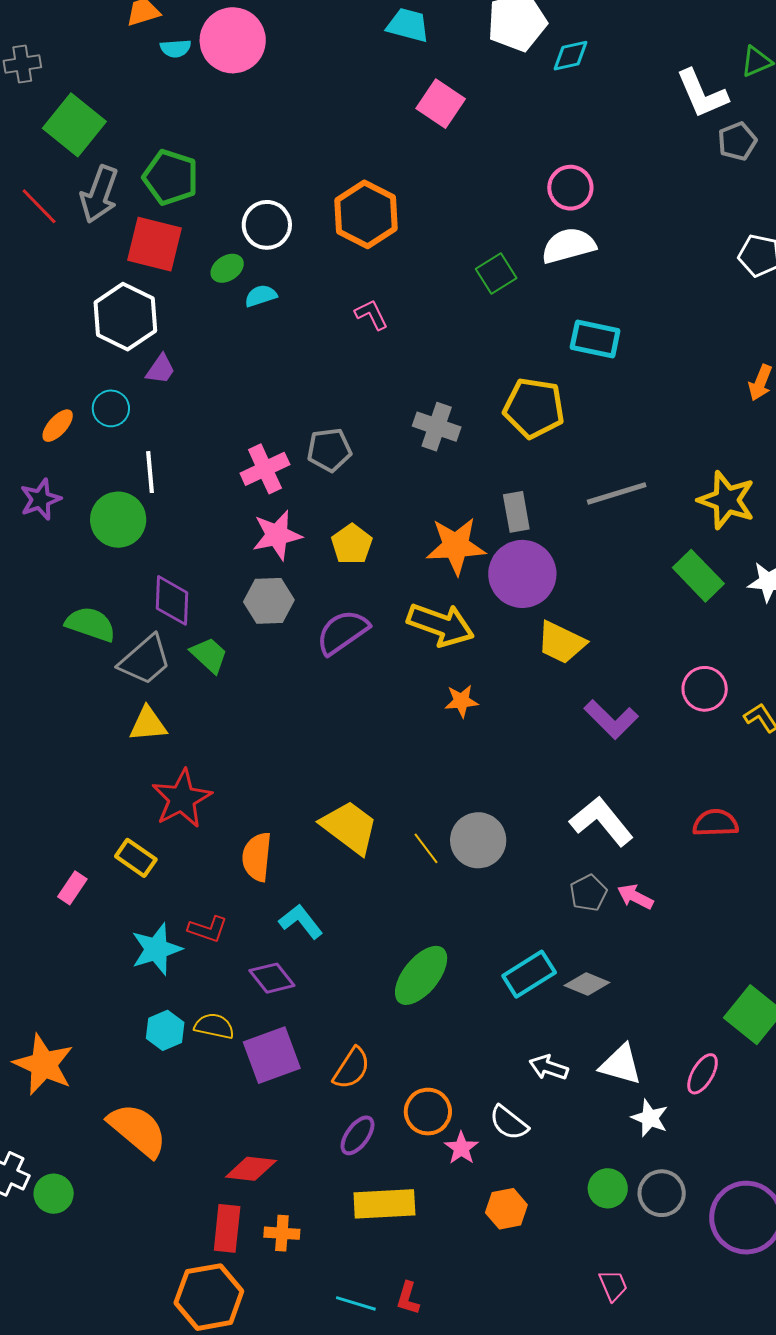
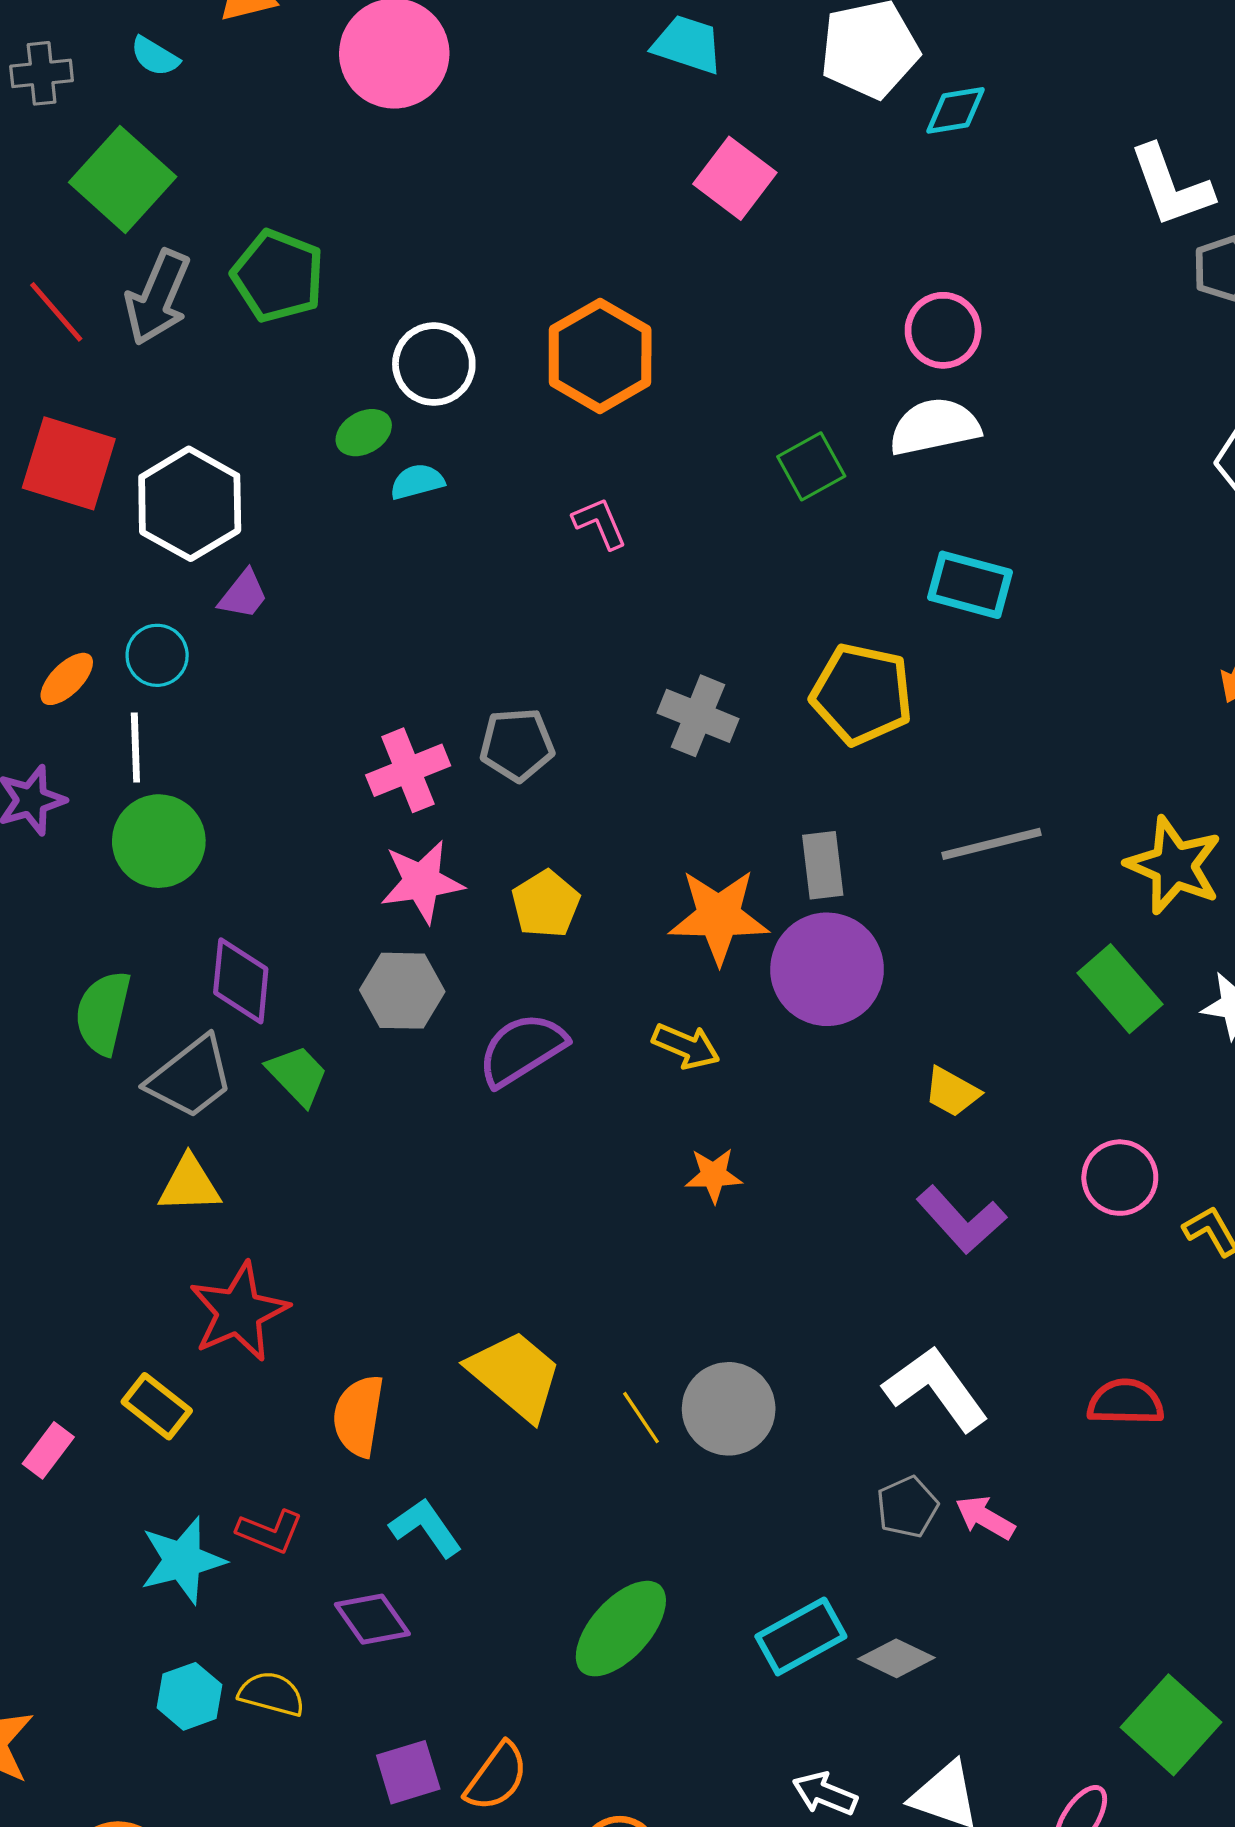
cyan semicircle: (176, 48) -> (155, 56), moved, turned 32
red square: (154, 244) -> (69, 463), moved
white line: (150, 472) -> (135, 747), moved
green semicircle: (91, 624) -> (103, 1013), turned -99
yellow arrow: (441, 625) -> (686, 1046), size x0.6
yellow trapezoid: (561, 643) -> (952, 1092), moved, size x0.7
purple square: (272, 1055) -> (408, 1772), moved, size x0.7

